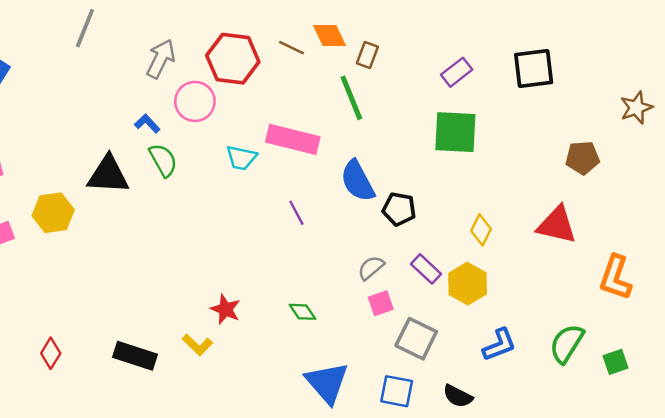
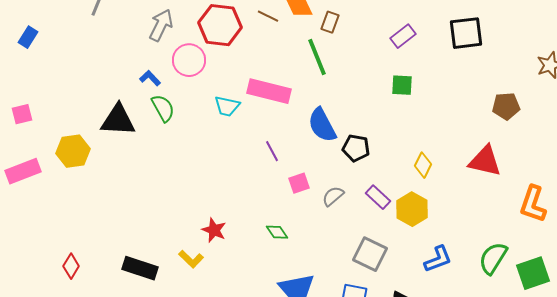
green square: (455, 132) -> (402, 85), size x0.6
pink square: (381, 303) -> (299, 183), moved
green square: (616, 362) -> (533, 273), size x1.6

